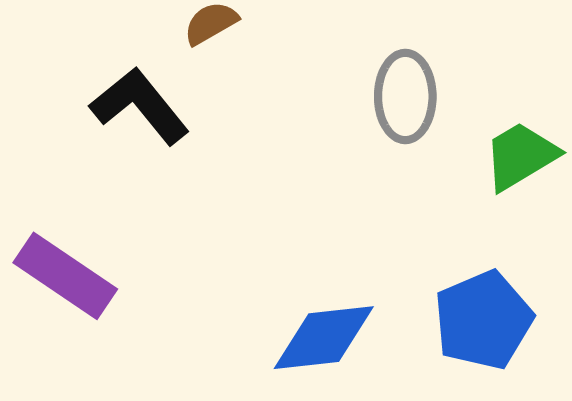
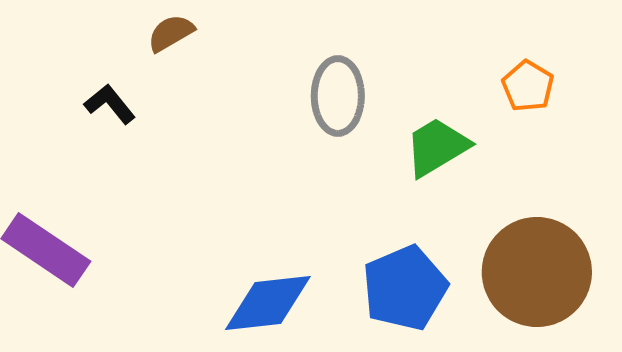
black L-shape: (140, 106) -> (110, 104), size x0.6

